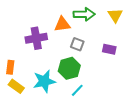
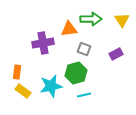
purple rectangle: (109, 49) -> (116, 54), turned -40
cyan line: (77, 90) -> (84, 95), turned 32

